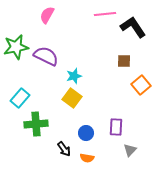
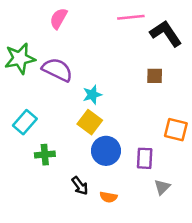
orange square: (141, 85) -> (176, 130), moved, turned -36
green cross: (36, 124) -> (45, 155), size x0.7
blue circle: (86, 133) -> (106, 151), moved, size x1.5

